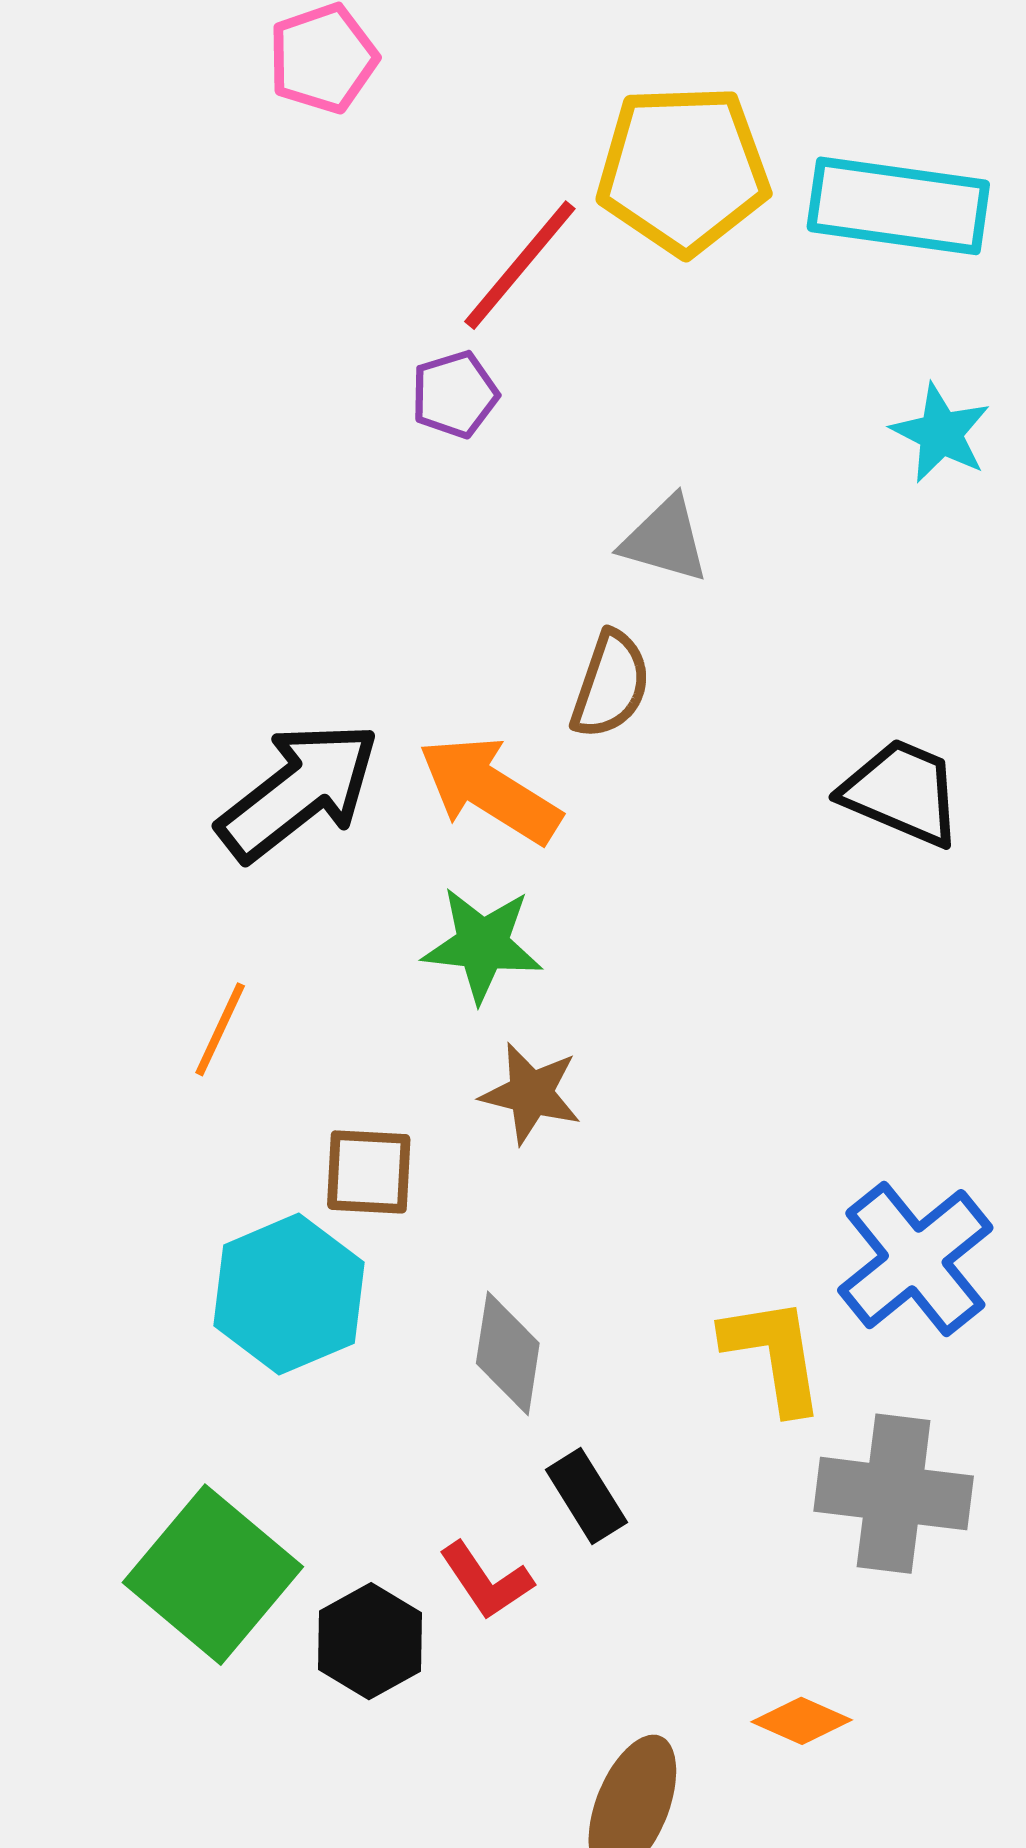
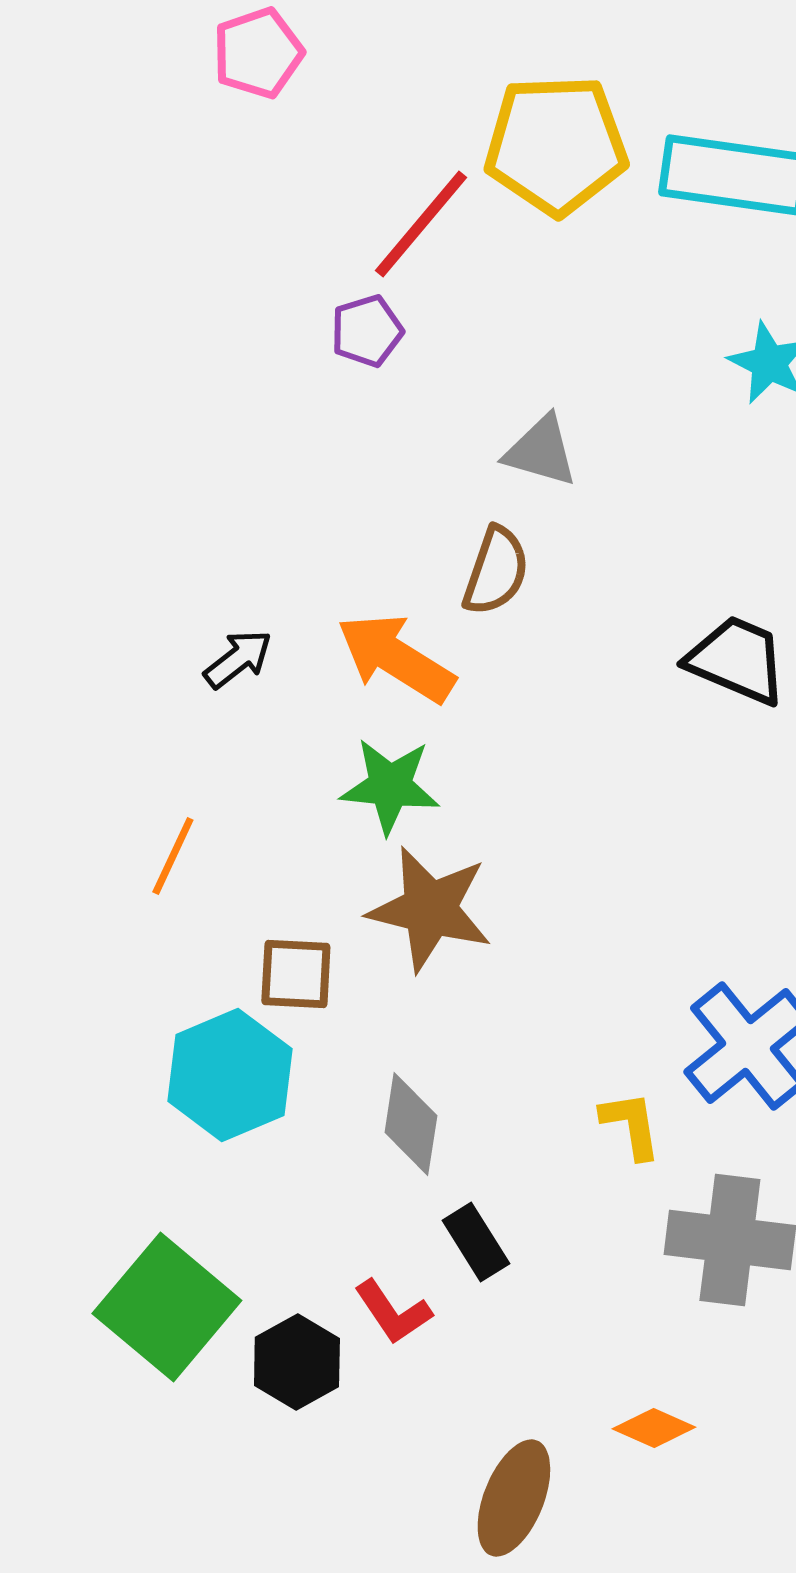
black arrow: (299, 791) -> (238, 659), size x0.5
brown star: (531, 1093) -> (430, 909), size x1.5
yellow L-shape: (774, 1355) -> (631, 1125), size x0.7

